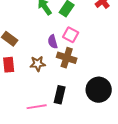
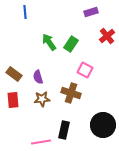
pink square: (71, 35) -> (85, 70), moved
purple semicircle: (53, 42) -> (38, 77), moved

